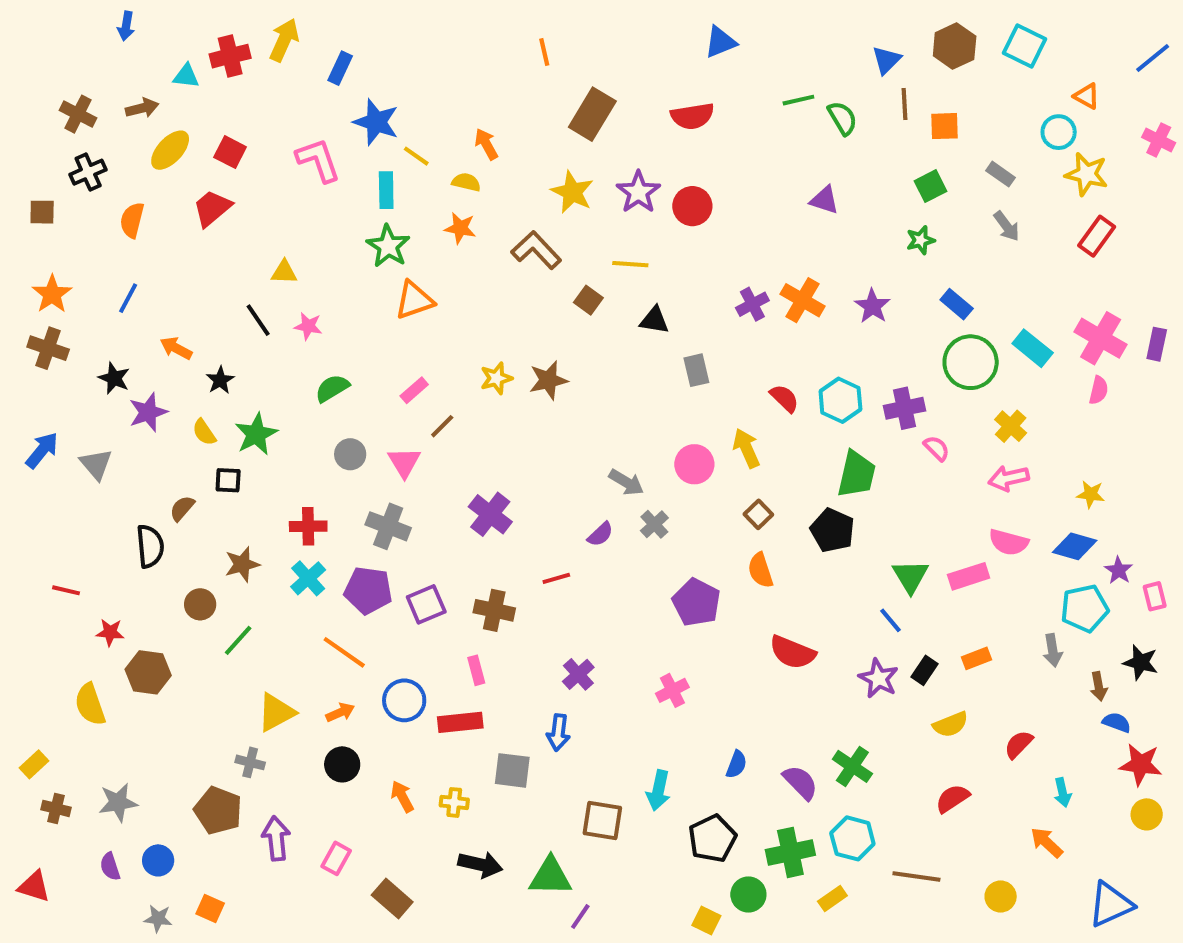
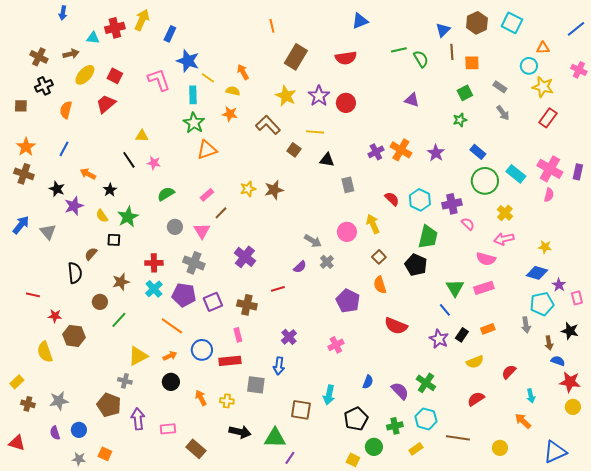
orange triangle: (1087, 96) -> (543, 48), turned -32
pink semicircle: (1009, 542) -> (486, 259), moved
green cross: (790, 852) -> (395, 426), size x0.7
pink rectangle: (336, 858) -> (168, 429), turned 56

